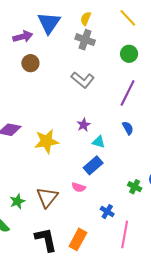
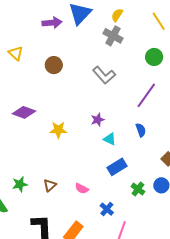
brown circle: (30, 63) -> (54, 65), moved
yellow star: (47, 141) -> (58, 130), size x0.7
blue rectangle: (93, 165) -> (117, 167), moved
pink semicircle: (79, 187) -> (82, 188), moved
brown triangle: (47, 197) -> (50, 185), size x0.6

